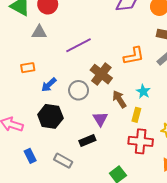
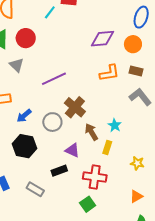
gray triangle: (39, 32) -> (17, 65), turned 42
orange L-shape: (134, 56) -> (109, 73), moved
purple triangle: (100, 119) -> (72, 150), turned -35
red cross: (141, 141) -> (95, 177), moved

